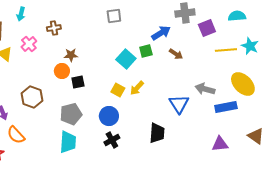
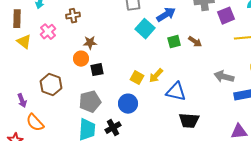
blue arrow: (161, 33) -> (166, 15), moved
green square: (146, 51) -> (174, 42), moved
cyan square: (126, 59) -> (145, 29), moved
blue triangle: (179, 104) -> (176, 92), moved, turned -45
black trapezoid: (157, 133) -> (189, 121), moved, turned 90
black cross: (112, 140) -> (113, 128), moved

